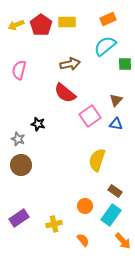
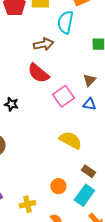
cyan semicircle: (105, 46) -> (65, 22), moved, turned -40
yellow semicircle: (97, 160) -> (70, 140), turned 100

